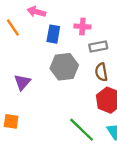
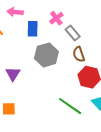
pink cross: (82, 27) -> (56, 18), turned -32
gray rectangle: (98, 47) -> (73, 33), turned 70

